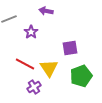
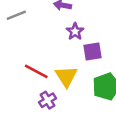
purple star: (31, 32) -> (75, 31), moved

